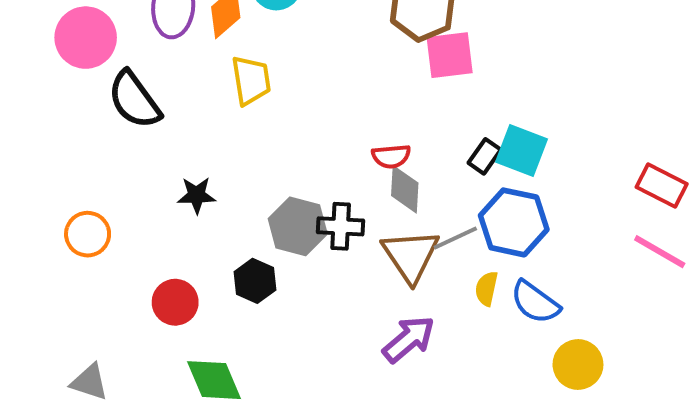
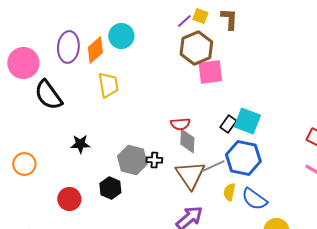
black cross: (341, 226) -> (154, 160), size x0.7

